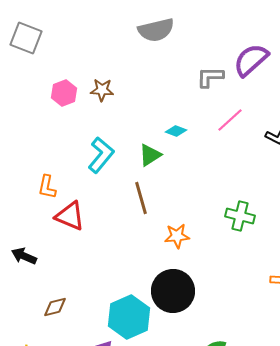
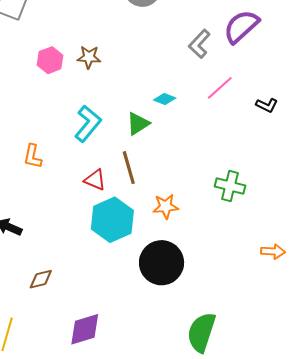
gray L-shape: (210, 77) -> (199, 44), turned -48
red triangle: (70, 216) -> (95, 180), moved, size x0.7
cyan hexagon: (129, 317) -> (112, 220), moved

